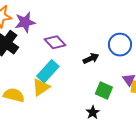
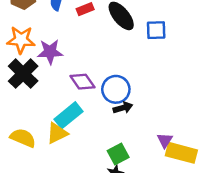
blue circle: (120, 45) -> (116, 89), moved
green square: (104, 90) -> (118, 154), moved, turned 30

